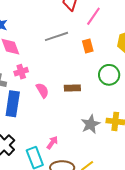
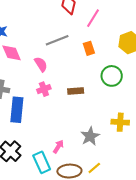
pink cross: (21, 72) -> (44, 89), moved
pink semicircle: (42, 90) -> (41, 64), moved
gray star: (90, 124) -> (90, 136), moved

